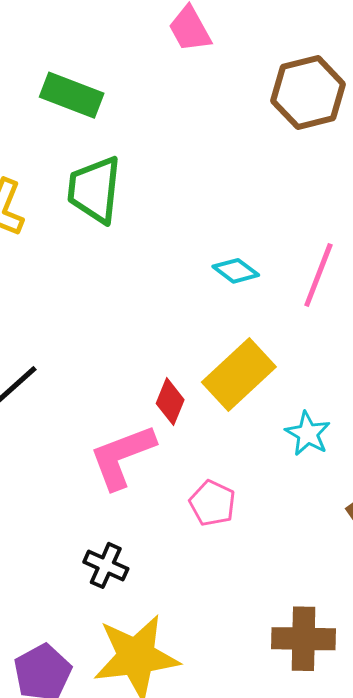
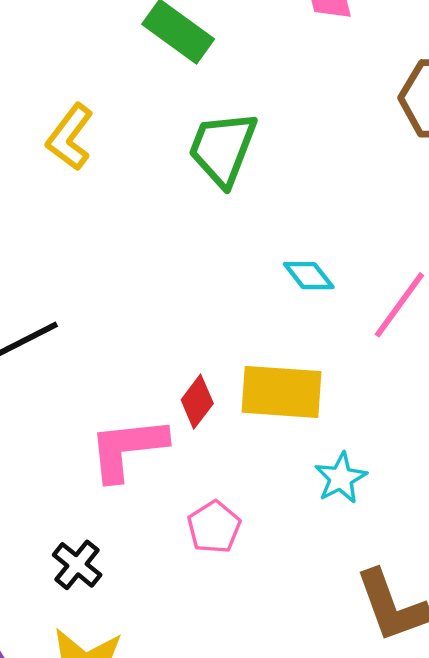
green trapezoid: (94, 190) -> (223, 149), moved
yellow rectangle: (239, 375) -> (282, 392), turned 32

